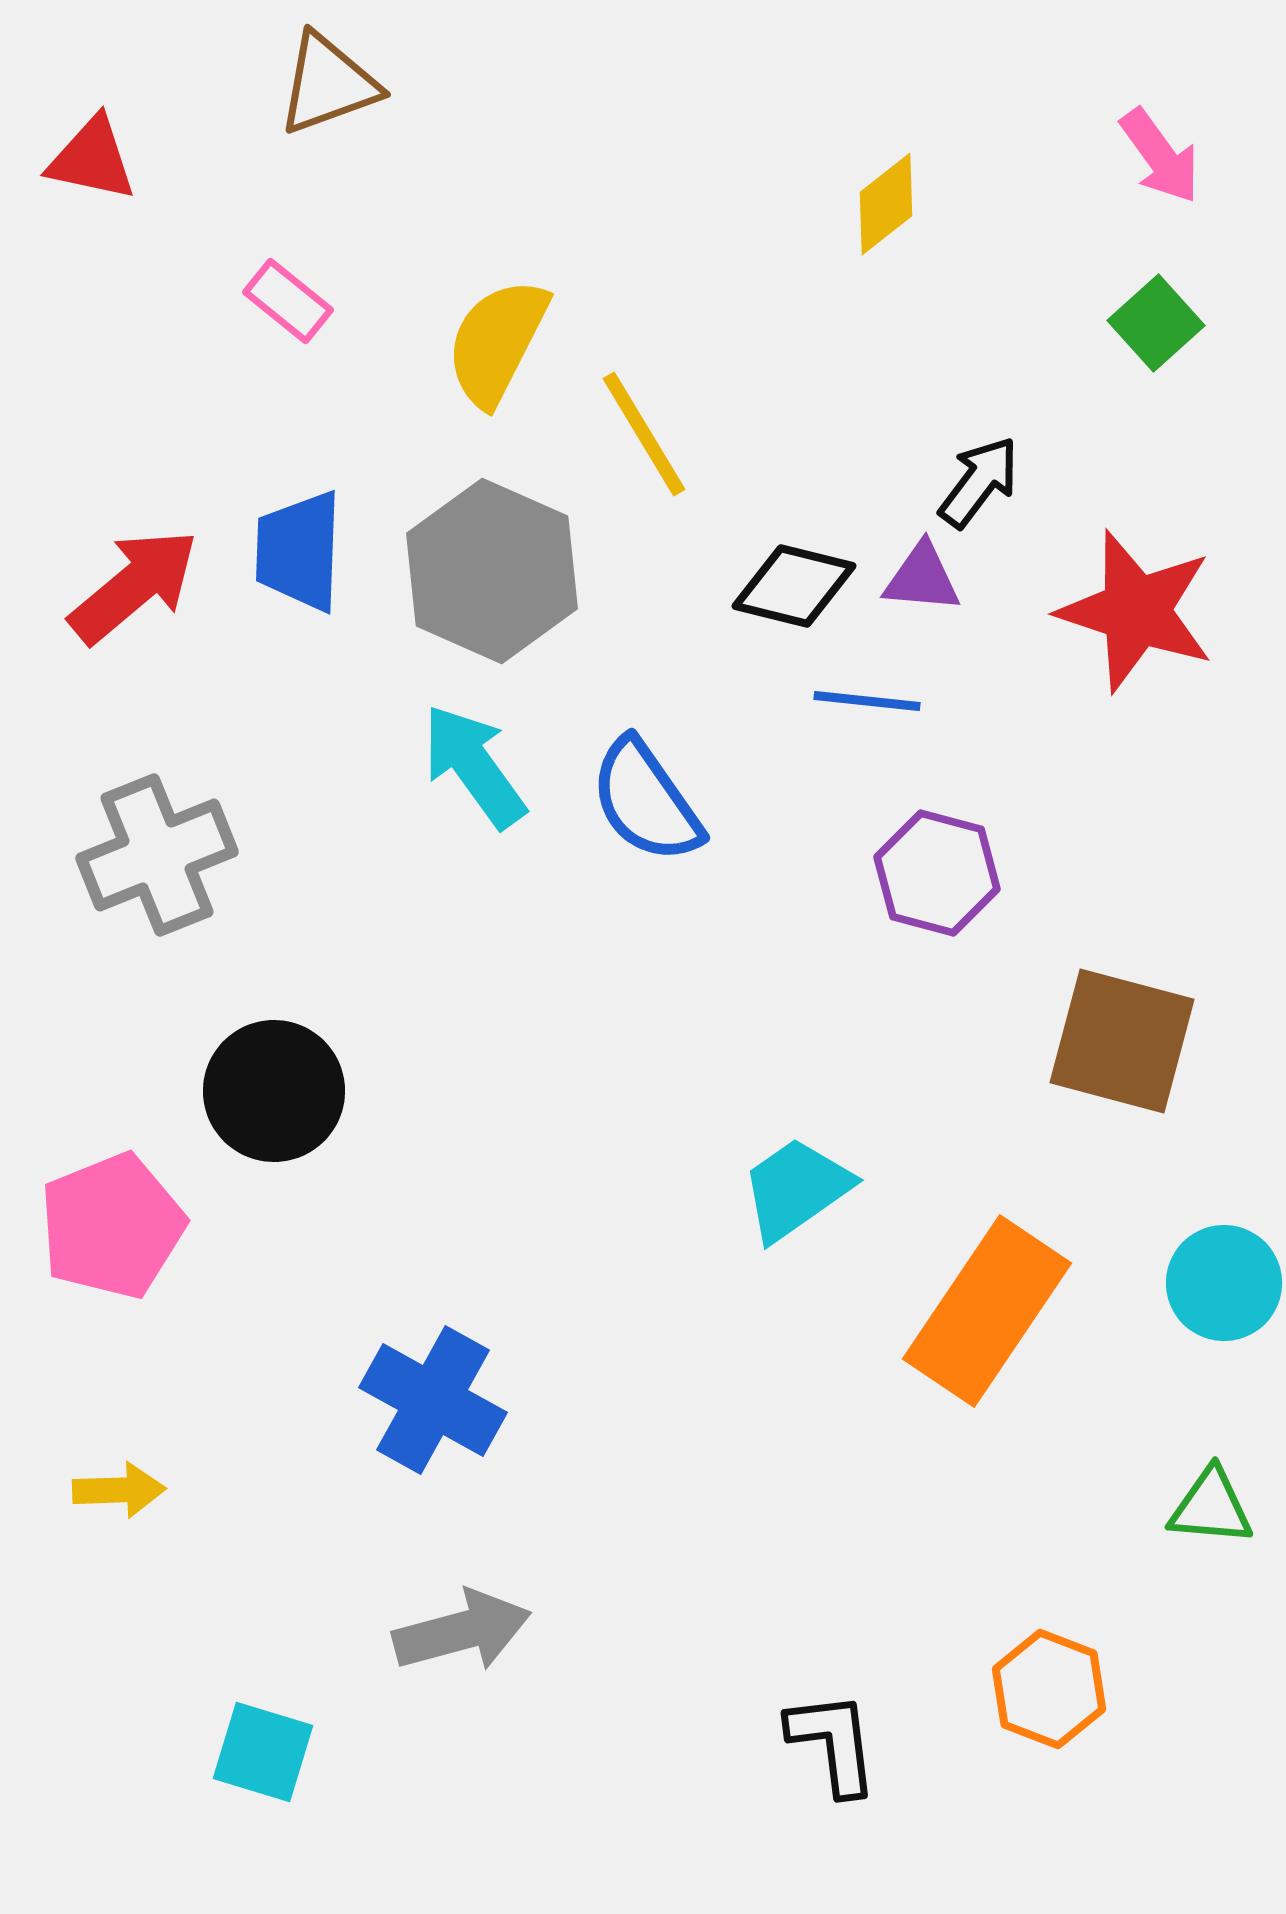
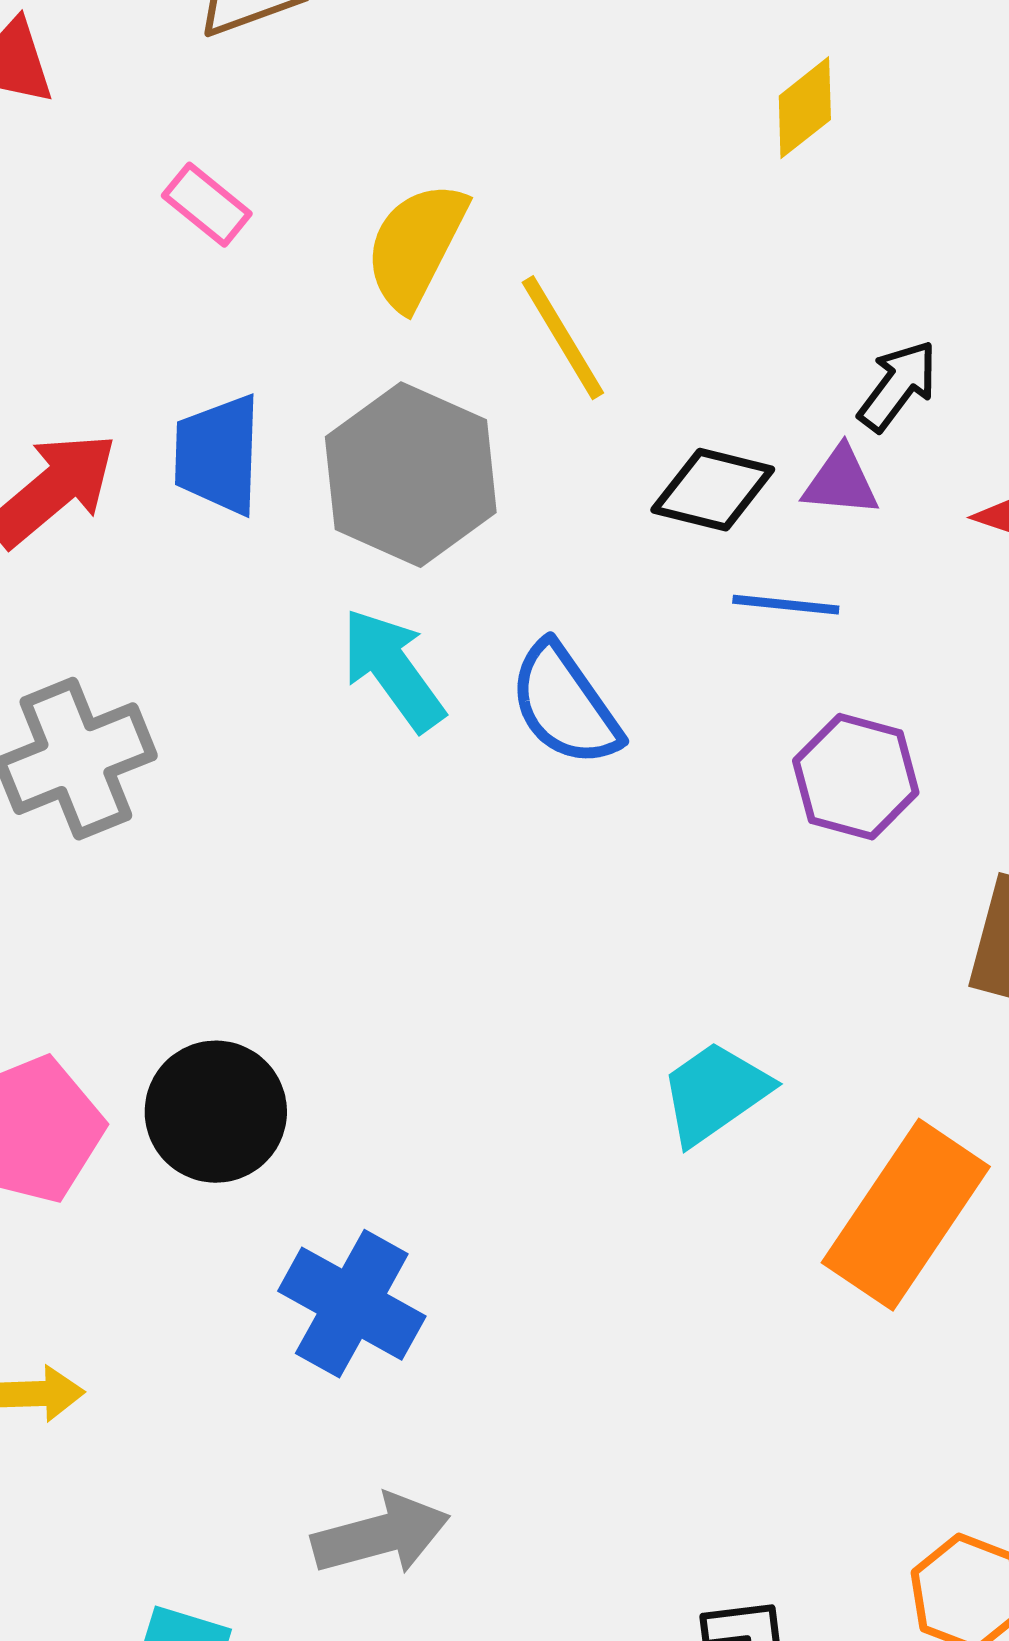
black circle: (274, 1091) -> (216, 1112), moved

